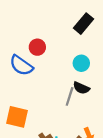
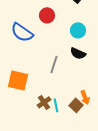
red circle: (37, 47) -> (47, 15), moved
gray line: (70, 96) -> (54, 64), moved

